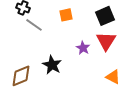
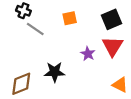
black star: (52, 65) -> (55, 72), turned -30

